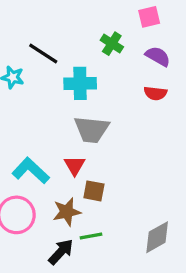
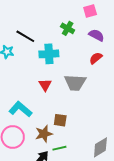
red semicircle: (155, 93) -> (96, 58), turned 136
gray trapezoid: (92, 129) -> (75, 83), moved
red triangle: (75, 165) -> (45, 85), moved

